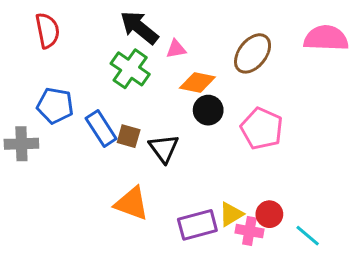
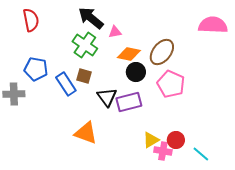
brown ellipse: (253, 53) -> (162, 52), moved
brown square: (129, 136) -> (84, 76), moved
purple rectangle: (197, 225) -> (129, 102), moved

